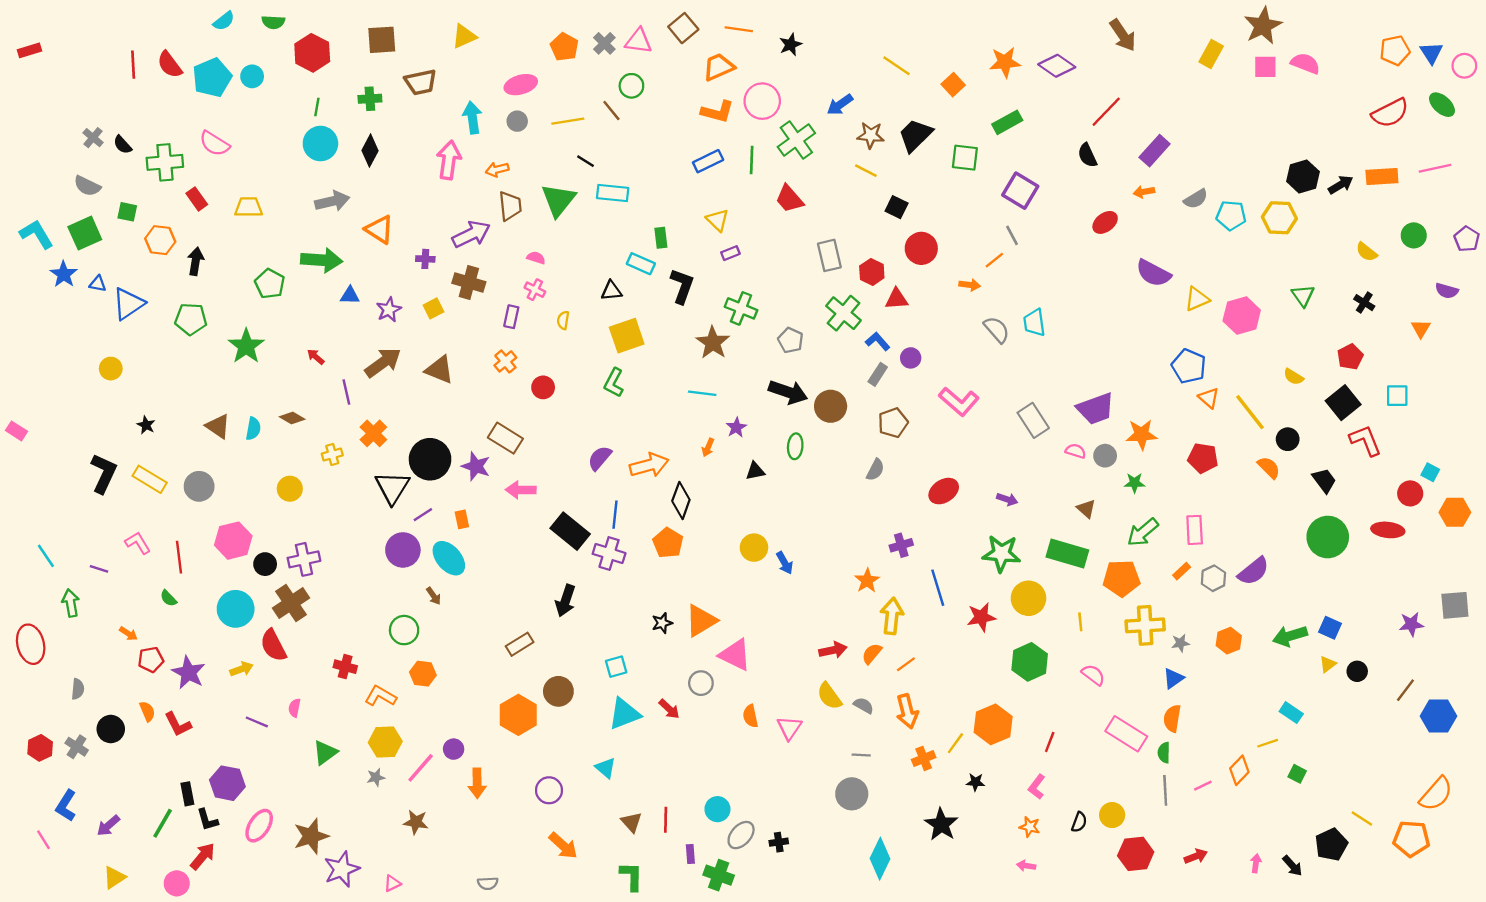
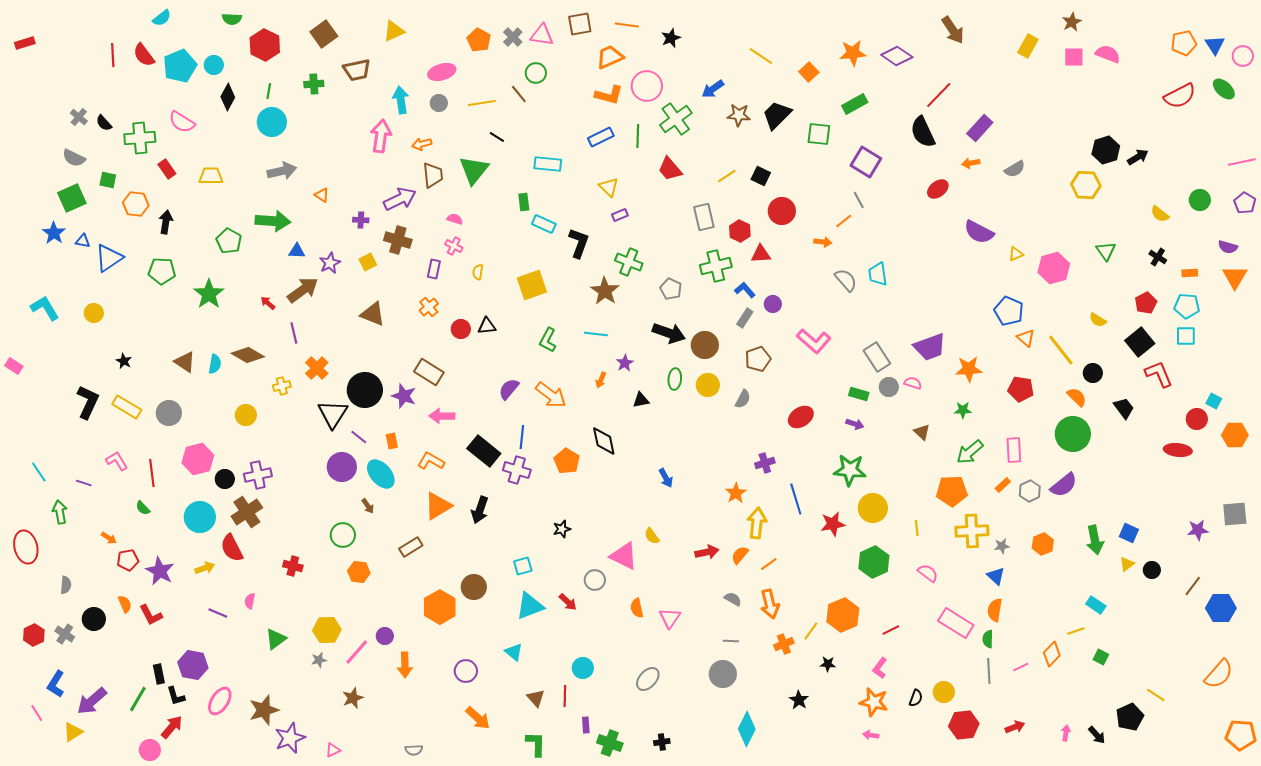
cyan semicircle: (224, 21) -> (162, 18), moved
brown star: (1263, 26) -> (1072, 22), size x0.6
brown square: (683, 28) -> (580, 24), turned 30
brown square: (382, 40) -> (324, 34), turned -32
black diamond: (370, 151) -> (228, 97), moved
black semicircle: (1087, 155) -> (923, 132), size x1.5
pink line: (1435, 168) -> (1242, 162), moved
yellow line: (866, 171) -> (727, 176), moved, turned -60
orange rectangle: (1382, 177) -> (1190, 273), moved, size x0.6
cyan rectangle: (613, 193) -> (548, 164), moved
cyan pentagon: (1231, 215) -> (1187, 306), moved
orange triangle: (379, 230) -> (322, 195), size x0.6
cyan L-shape: (37, 234) -> (45, 308), moved
green rectangle: (661, 238) -> (524, 202), moved
black triangle: (611, 291) -> (487, 326), moved
yellow triangle: (1197, 299) -> (1016, 254), size x0.7
green cross: (844, 313) -> (716, 266), turned 36
orange triangle: (1421, 328) -> (1235, 277), moved, size x1.5
brown arrow: (383, 363) -> (303, 290), moved
green L-shape: (614, 383) -> (548, 340), moved
brown diamond: (292, 418) -> (248, 355), size x1.5
gray circle: (1105, 456) -> (889, 387), moved
orange arrow: (649, 465) -> (551, 395), turned 52
black diamond: (681, 500) -> (604, 441), moved, turned -32
purple line: (423, 515) -> (359, 437), turned 72
green circle: (1328, 537) -> (1073, 434), moved
yellow circle: (754, 548) -> (708, 385), moved
green rectangle: (1067, 553) -> (859, 394), moved, size x0.6
orange triangle: (701, 621) -> (438, 506), moved
green arrow: (1290, 636) -> (1095, 540), turned -84
brown rectangle: (520, 644) -> (411, 547), moved
blue triangle: (1173, 678) -> (996, 576), turned -42
orange L-shape: (381, 696) -> (431, 461), moved
yellow semicircle: (829, 696) -> (652, 536), moved, size x0.7
red line: (1050, 742) -> (891, 630), turned 42
cyan circle: (717, 809) -> (583, 668), moved
brown star: (416, 822) -> (353, 698), turned -30
black star: (941, 824) -> (799, 700), size x0.7
purple arrow: (108, 826) -> (92, 701), size x1.5
orange star: (1030, 827) -> (874, 702), size x1.6
gray ellipse: (741, 835) -> (648, 679), moved
orange pentagon: (1411, 839) -> (1241, 735), moved
black cross: (779, 842) -> (662, 742), moved
yellow triangle: (114, 877) -> (73, 732), moved

